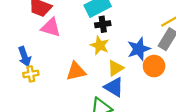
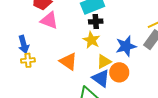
orange circle: (154, 66) -> (119, 72), moved
orange triangle: (76, 71) -> (68, 61), turned 42

